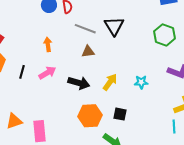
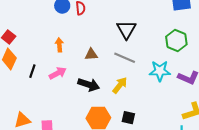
gray line: (85, 29) -> (125, 58), moved
brown triangle: (88, 52) -> (91, 54), moved
cyan star: (141, 82) -> (160, 71), moved, size x1.5

